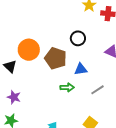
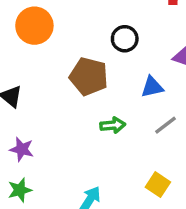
orange circle: (29, 50) -> (34, 26), moved
blue triangle: (81, 69) -> (152, 87), moved

